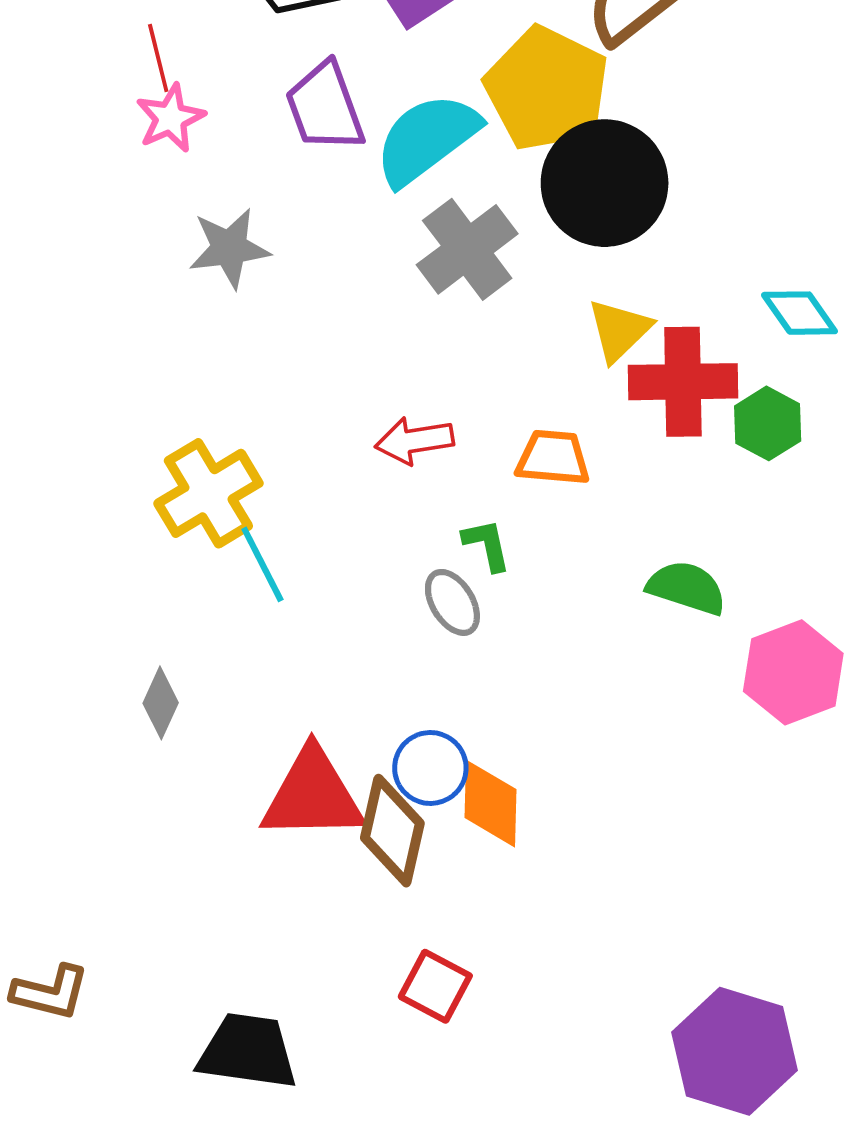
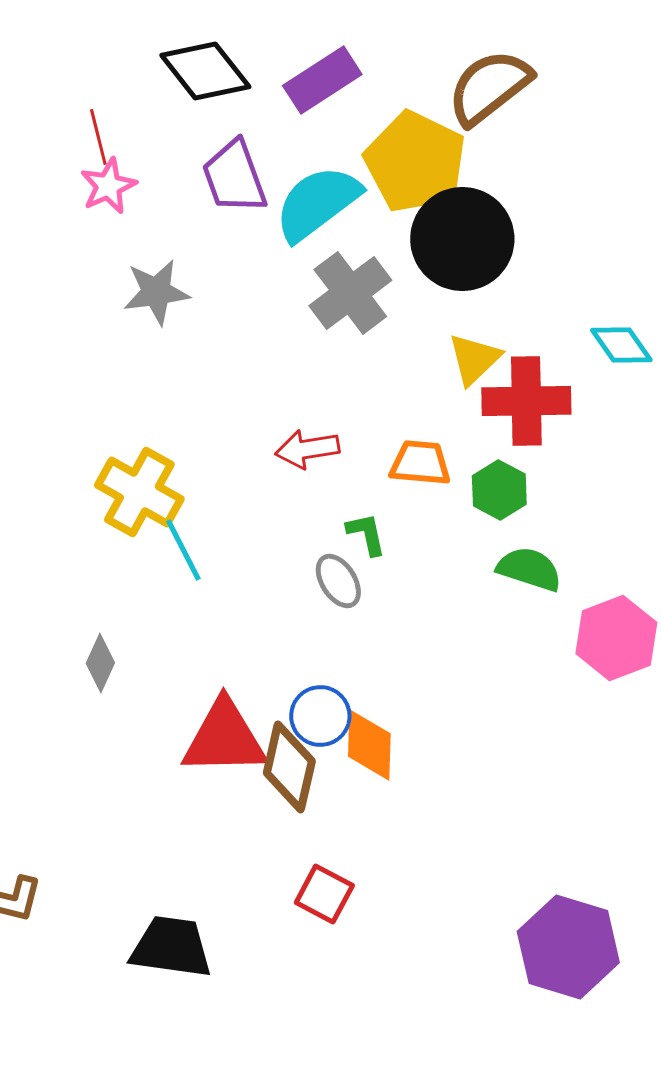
green hexagon: (768, 423) -> (499, 490), moved
yellow cross: (208, 493) -> (139, 492), turned -30

